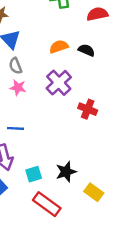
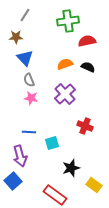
red semicircle: (97, 14) -> (87, 41), moved
red cross: (88, 109) -> (85, 126), moved
cyan square: (34, 174) -> (52, 143), moved

